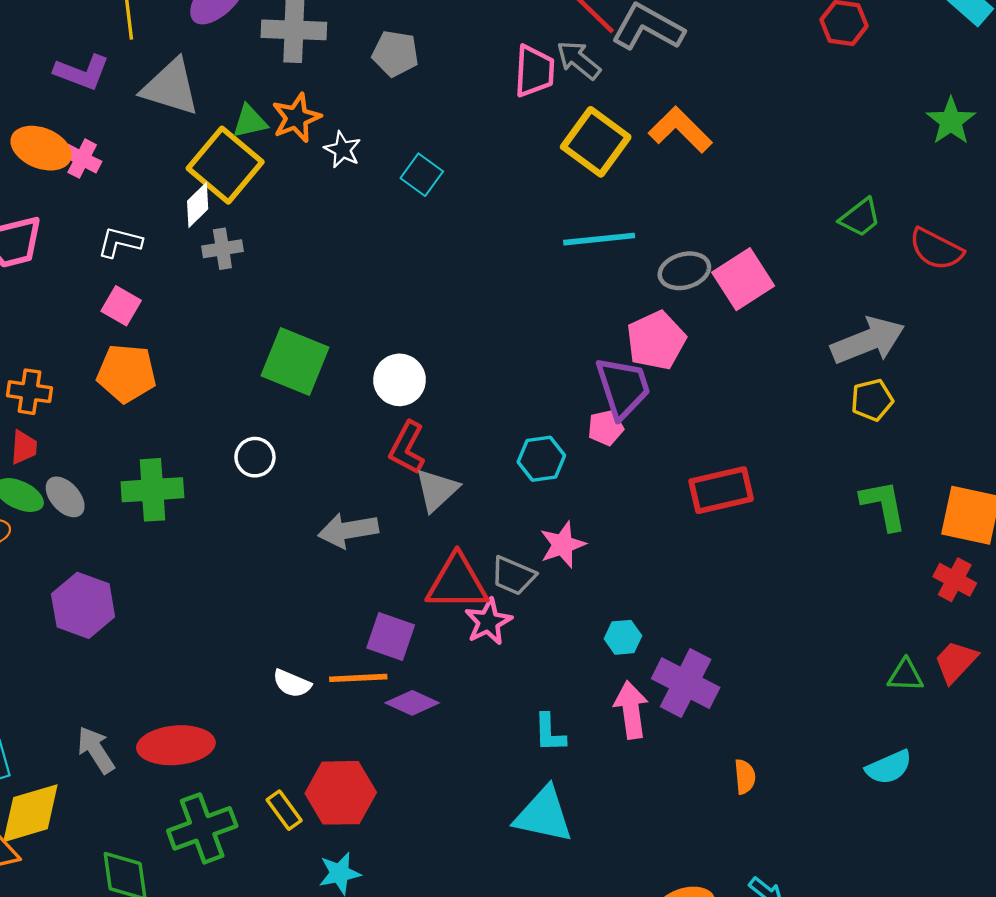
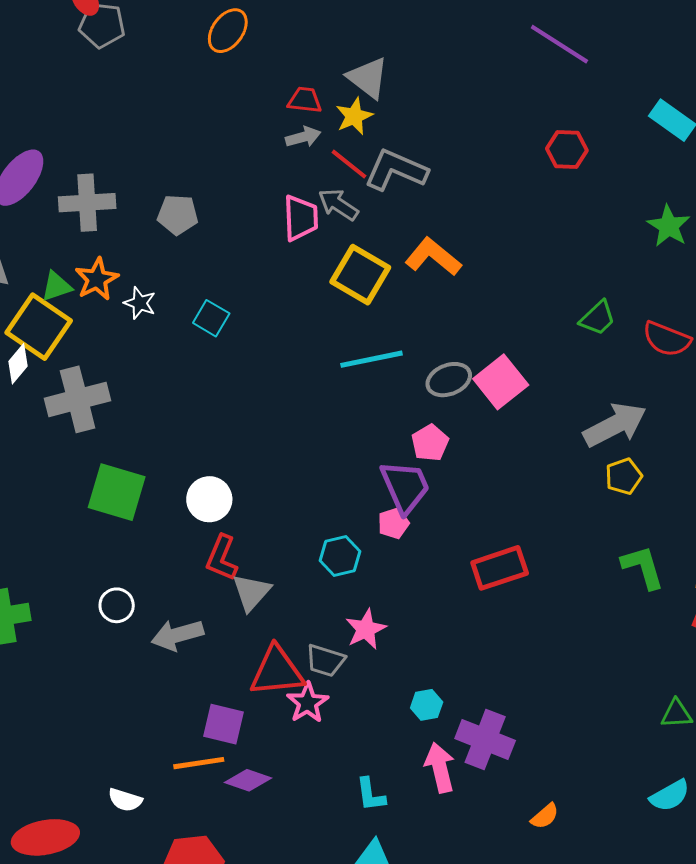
gray cross: (222, 249) -> (78, 399), moved, size x1.8
pink pentagon: (656, 340) -> (430, 443), size x0.7
white circle: (255, 457) -> (117, 605), moved
white semicircle: (292, 683) -> (125, 800), moved
orange semicircle: (745, 777) -> (545, 816), turned 60

